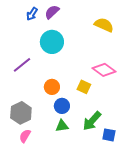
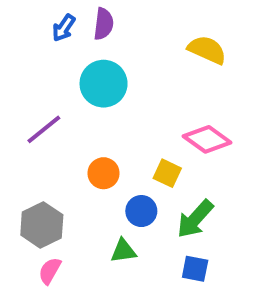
purple semicircle: (52, 12) -> (104, 24), turned 140
blue circle: (62, 106) -> (141, 211), moved
green arrow: (92, 121) -> (195, 219), moved
blue square: (109, 135) -> (195, 269), moved

